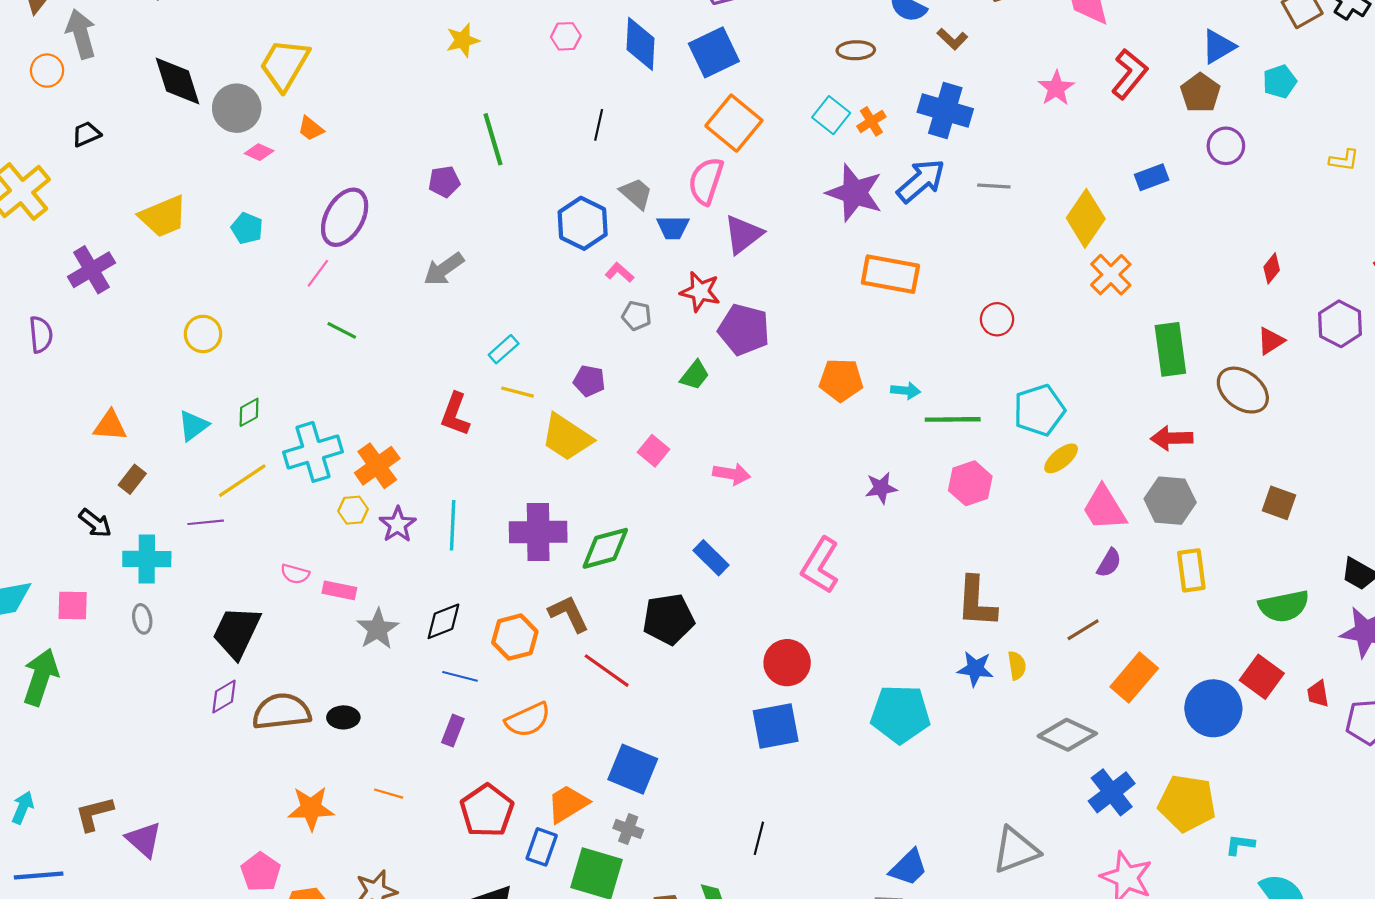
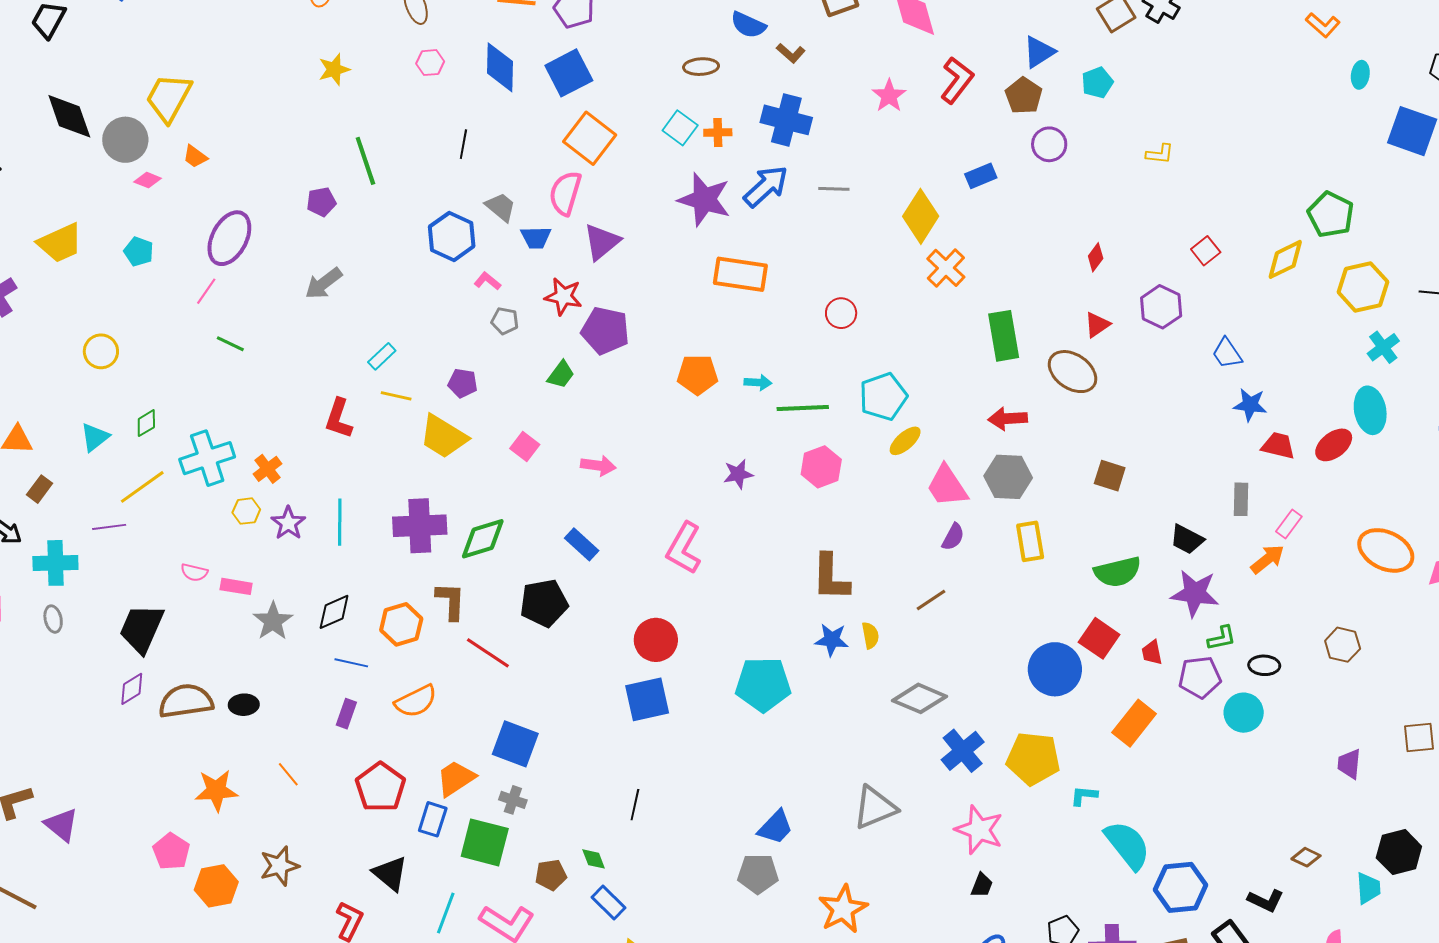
orange cross: (871, 121) -> (718, 132), turned 32
orange cross: (377, 466) -> (267, 469), size x0.7
brown L-shape: (569, 614) -> (451, 601), turned 30
orange rectangle: (1134, 677) -> (1134, 723), moved
orange line: (389, 794) -> (288, 774), turned 36

